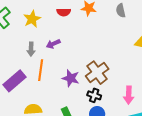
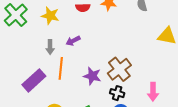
yellow star: (32, 19) -> (50, 16), turned -30

